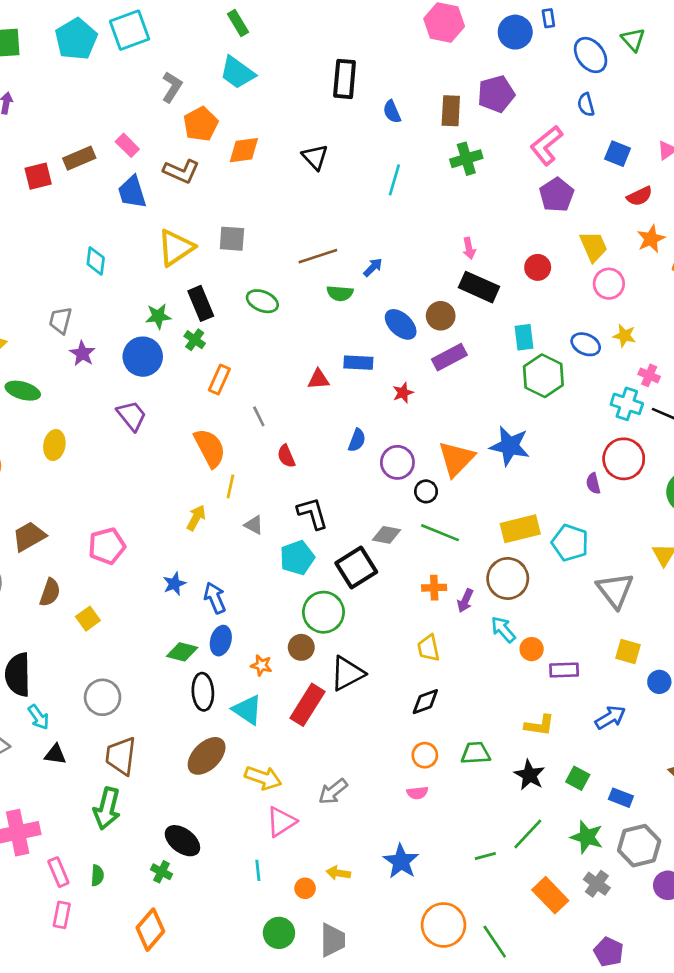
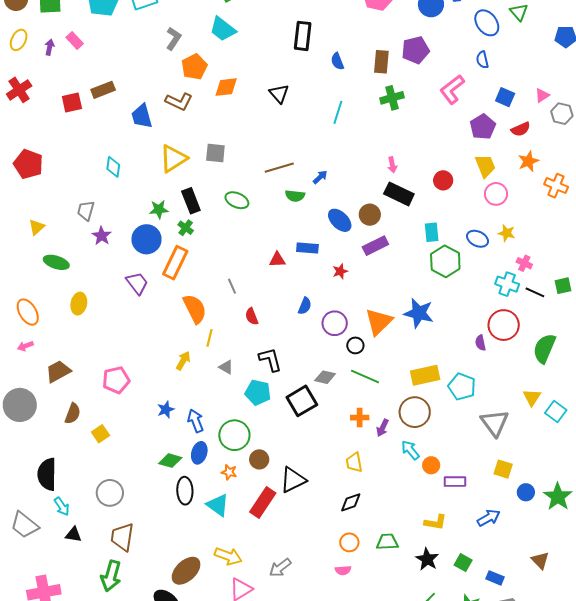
pink rectangle: (127, 145) -> (75, 41), moved
purple pentagon: (557, 195) -> (483, 127), moved
orange rectangle: (219, 380) -> (175, 263), moved, size x1.5
cyan pentagon: (297, 558) -> (258, 392), turned 30
green circle: (323, 612) -> (234, 435), moved
brown ellipse: (207, 756) -> (186, 571), moved

